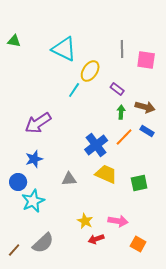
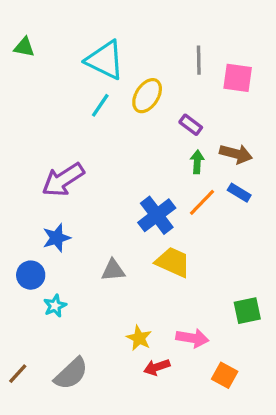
cyan line: (74, 90) -> (100, 105), moved
green square: (139, 183) -> (247, 311), moved
cyan star: (33, 201) -> (55, 306), size x0.6
brown line: (14, 250) -> (18, 374), moved

